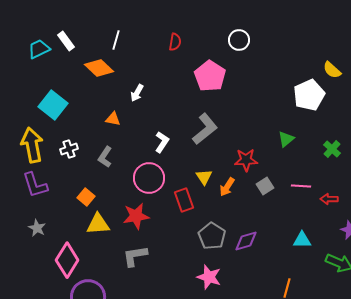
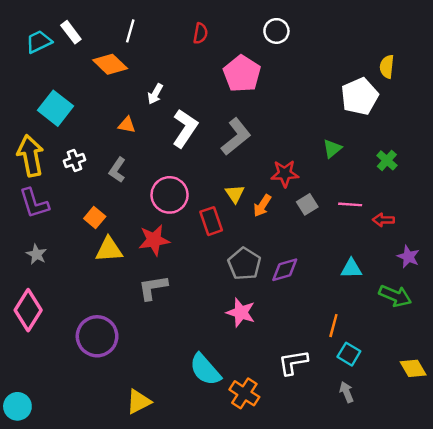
yellow semicircle: (332, 70) -> (387, 67), turned 54
white L-shape: (162, 142) -> (185, 128), moved, size x1.5
pink diamond: (67, 260) -> (28, 310), moved

